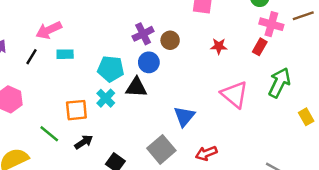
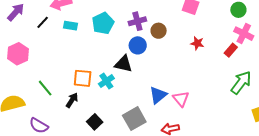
cyan pentagon: (111, 69) -> (103, 23), moved, turned 30
pink triangle: (234, 95) -> (181, 99), moved, size x0.7
cyan cross: (106, 98) -> (106, 81), moved
orange square: (76, 110) -> (83, 78), moved
black arrow: (84, 142) -> (72, 100), turned -35

